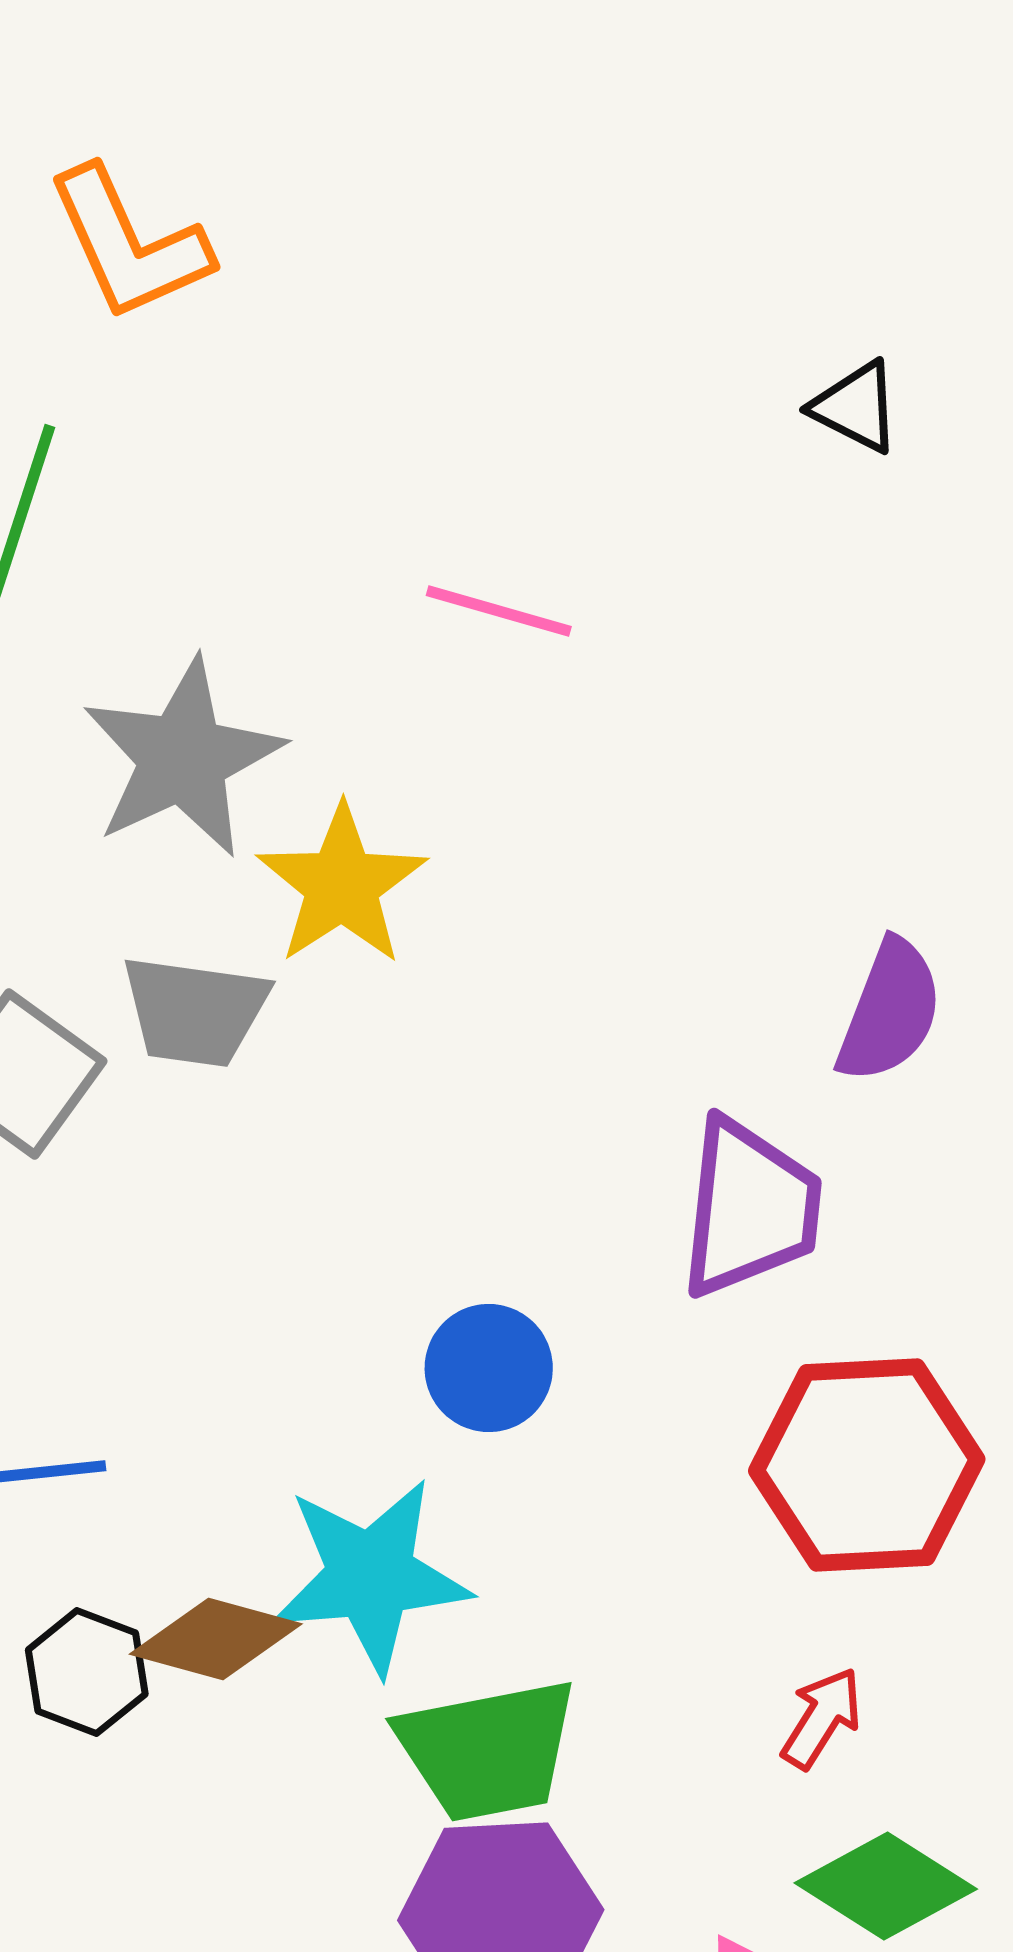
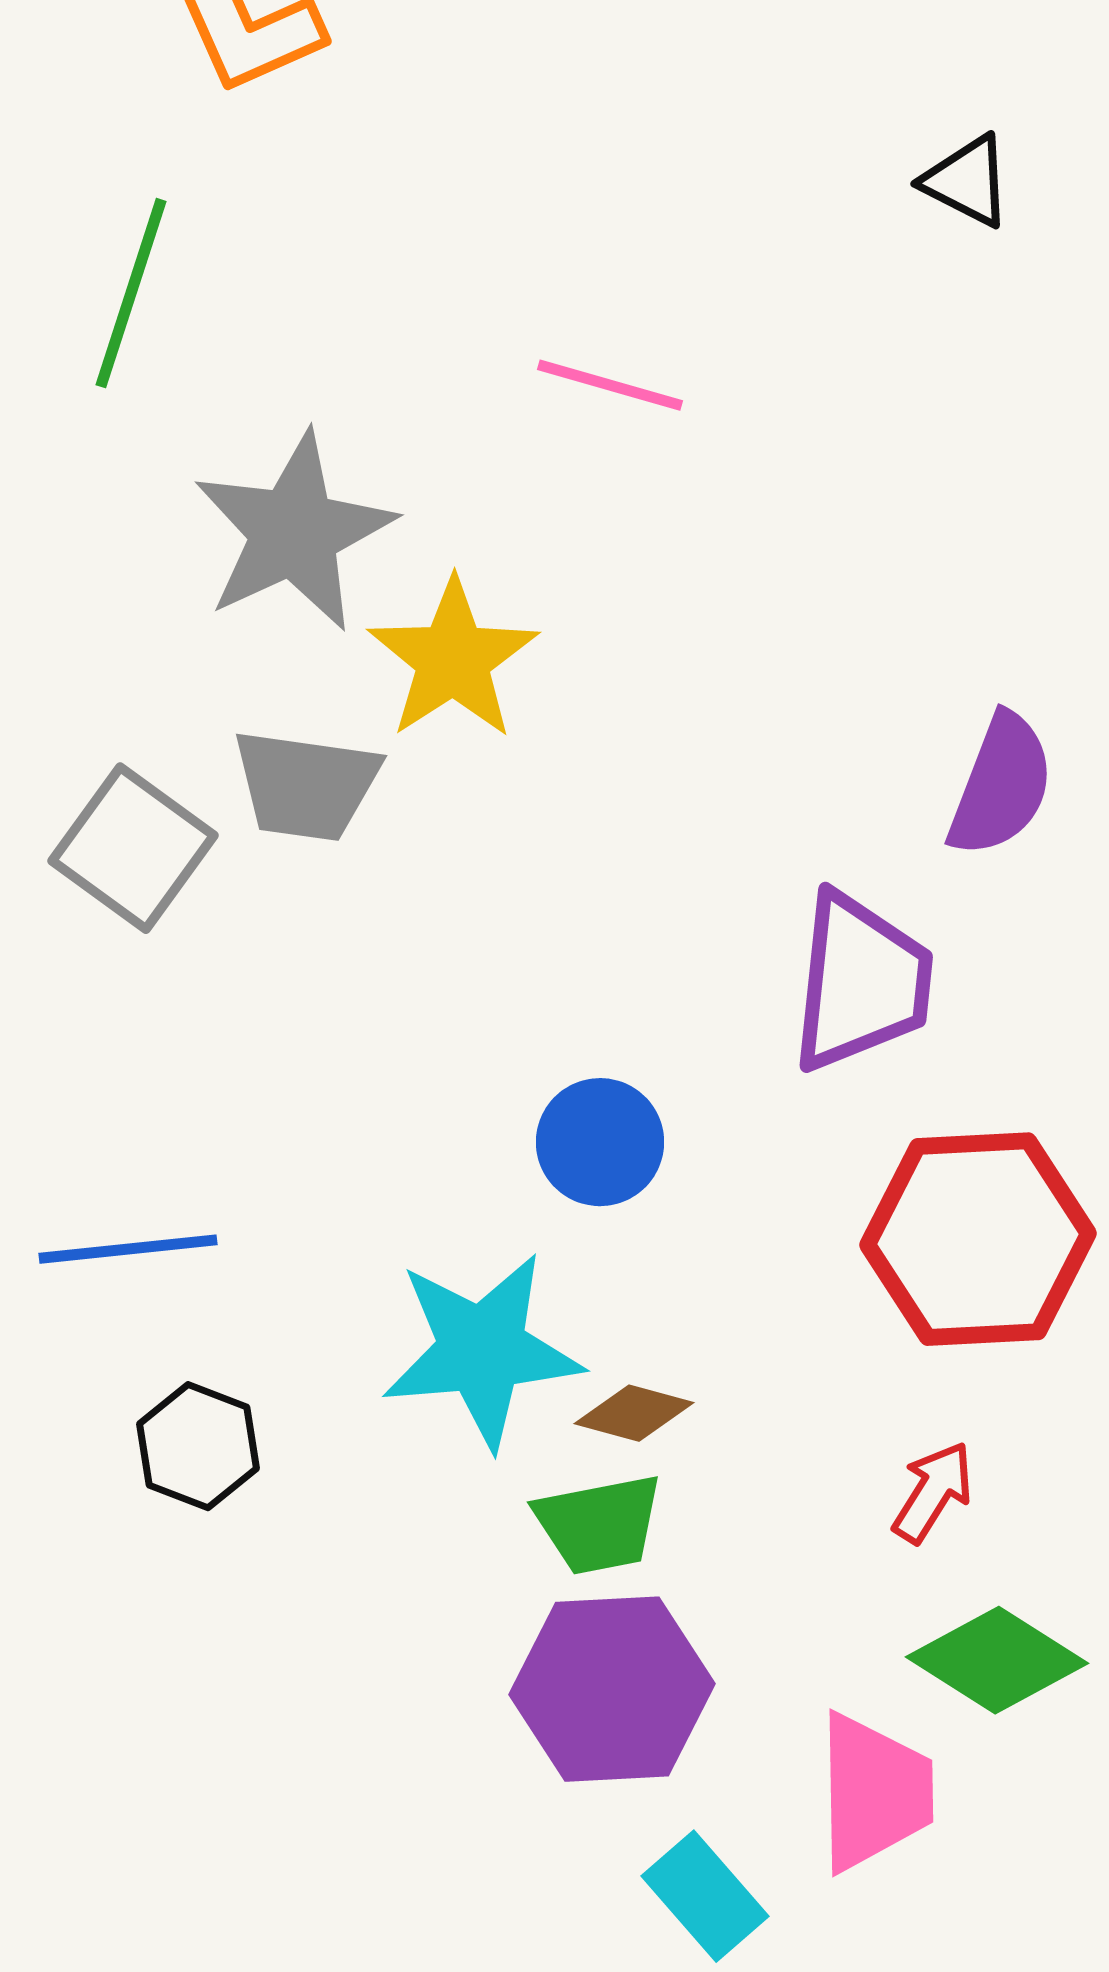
brown diamond: (216, 1639) -> (634, 1413), moved, size x0.7
green trapezoid: (488, 1750) -> (599, 1524), size x0.7

